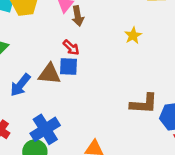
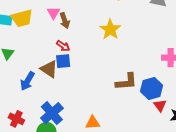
yellow star: (133, 35) -> (110, 29), size x1.5
brown triangle: (49, 74) -> (49, 69), turned 36

